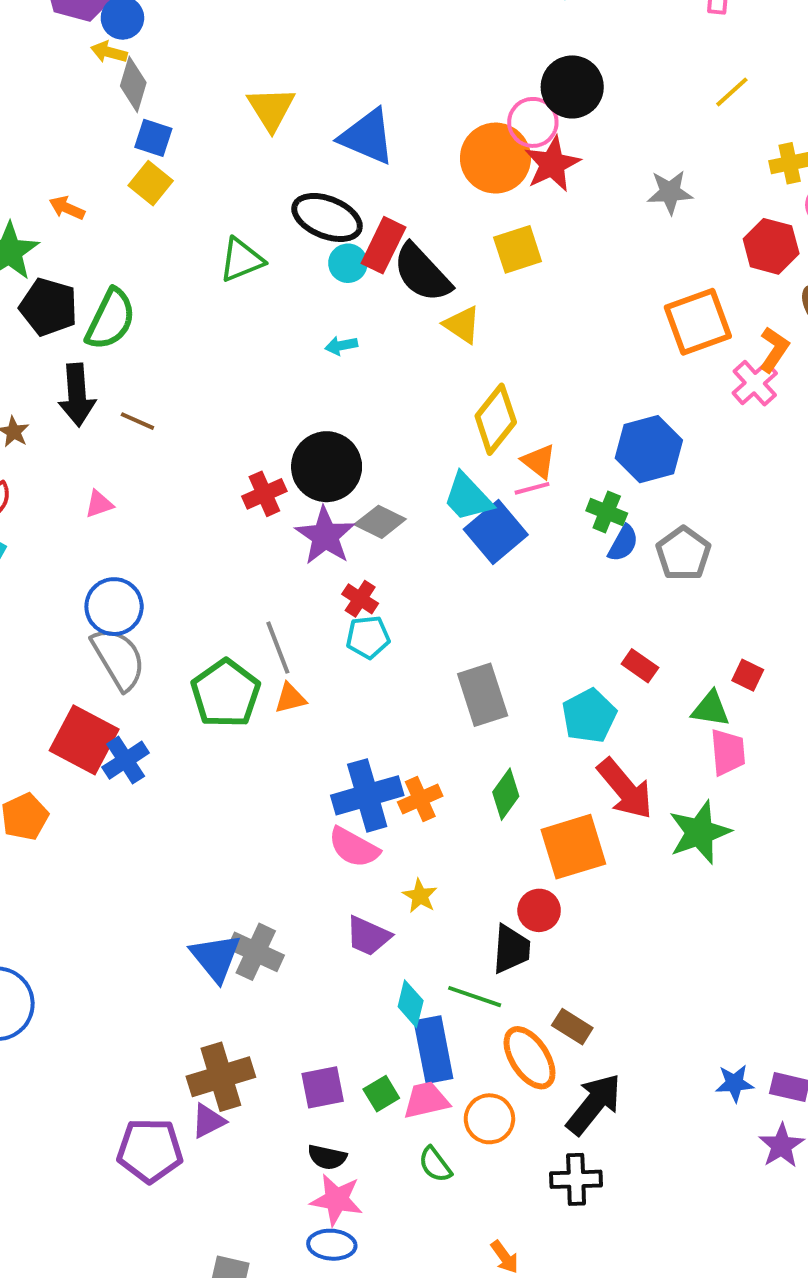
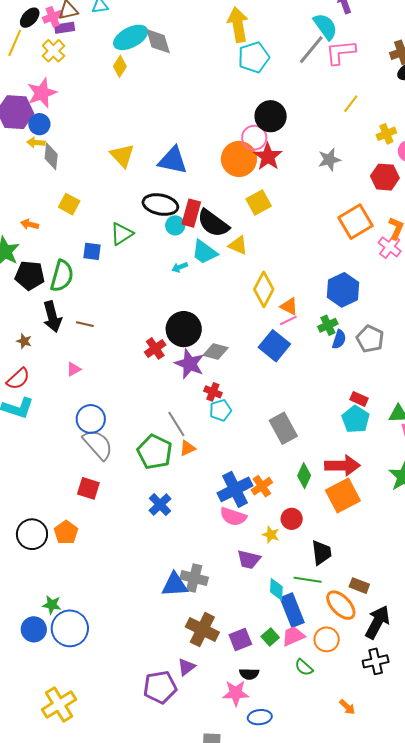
blue square: (153, 138) -> (92, 251), moved
cyan trapezoid: (468, 497) -> (204, 252), moved
green cross: (607, 512) -> (328, 325), turned -36
cyan pentagon: (589, 716) -> (356, 419), moved
red square: (84, 740) -> (88, 488), size x0.7
blue cross: (126, 760) -> (160, 505), moved
red arrow: (625, 789) -> (342, 466), moved, turned -40
red circle: (539, 910) -> (292, 519), moved
blue triangle: (216, 957) -> (175, 585), turned -44
brown cross: (221, 1077) -> (202, 630), moved, turned -36
pink star: (337, 1200) -> (236, 693), moved

